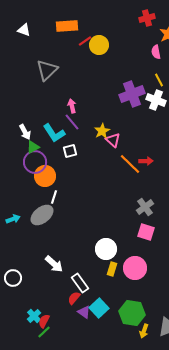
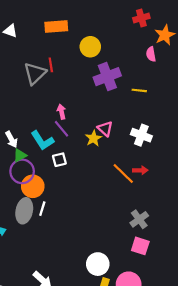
red line: (85, 41) -> (51, 65), moved, turned -64
yellow line: (159, 80) -> (139, 90), moved, turned -56
purple cross: (132, 94) -> (107, 77), moved
white cross: (156, 100) -> (141, 135), moved
pink triangle: (113, 140) -> (105, 129), moved
gray ellipse: (42, 215) -> (24, 211), moved, turned -40

